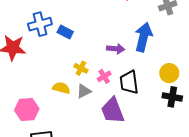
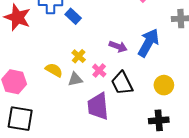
pink cross: (104, 76) -> (99, 70), turned -32
black trapezoid: (129, 82) -> (122, 83), turned -35
black cross: (172, 97) -> (159, 120), moved, turned -30

